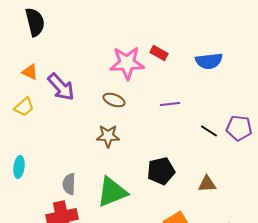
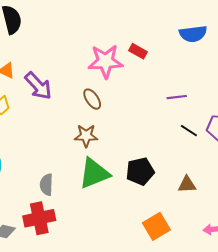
blue semicircle: (209, 61) -> (193, 34), moved
brown ellipse: (114, 100) -> (92, 99), turned 35
purple line: (170, 104) -> (177, 97), moved
green triangle: (112, 192) -> (94, 173), moved

